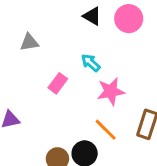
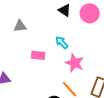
pink rectangle: (58, 83) -> (38, 55), turned 56
pink star: (111, 91) -> (75, 63), turned 30

